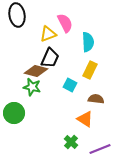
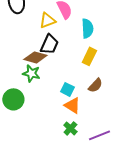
cyan square: (70, 85) -> (67, 89), moved
brown semicircle: (96, 99) -> (95, 85), turned 126
orange triangle: (85, 119) -> (72, 105), moved

